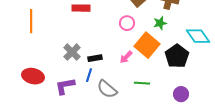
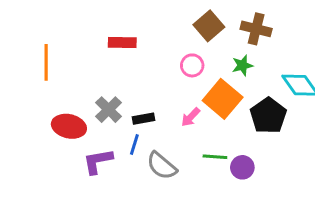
red ellipse: (33, 76) -> (69, 126), moved
purple circle: (181, 94) -> (242, 167), moved

